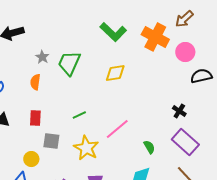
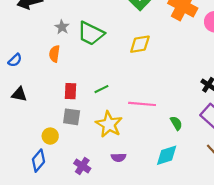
green trapezoid: (69, 63) -> (91, 33), turned -88
red rectangle: (35, 118) -> (70, 91), moved
pink line: (117, 129) -> (142, 104), turned 45

